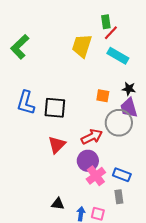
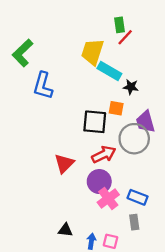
cyan rectangle: (118, 56) -> (109, 71), moved
black star: (129, 89) -> (131, 87), moved
blue L-shape: (26, 103) -> (43, 86), moved
black square: (55, 108) -> (95, 122), moved

